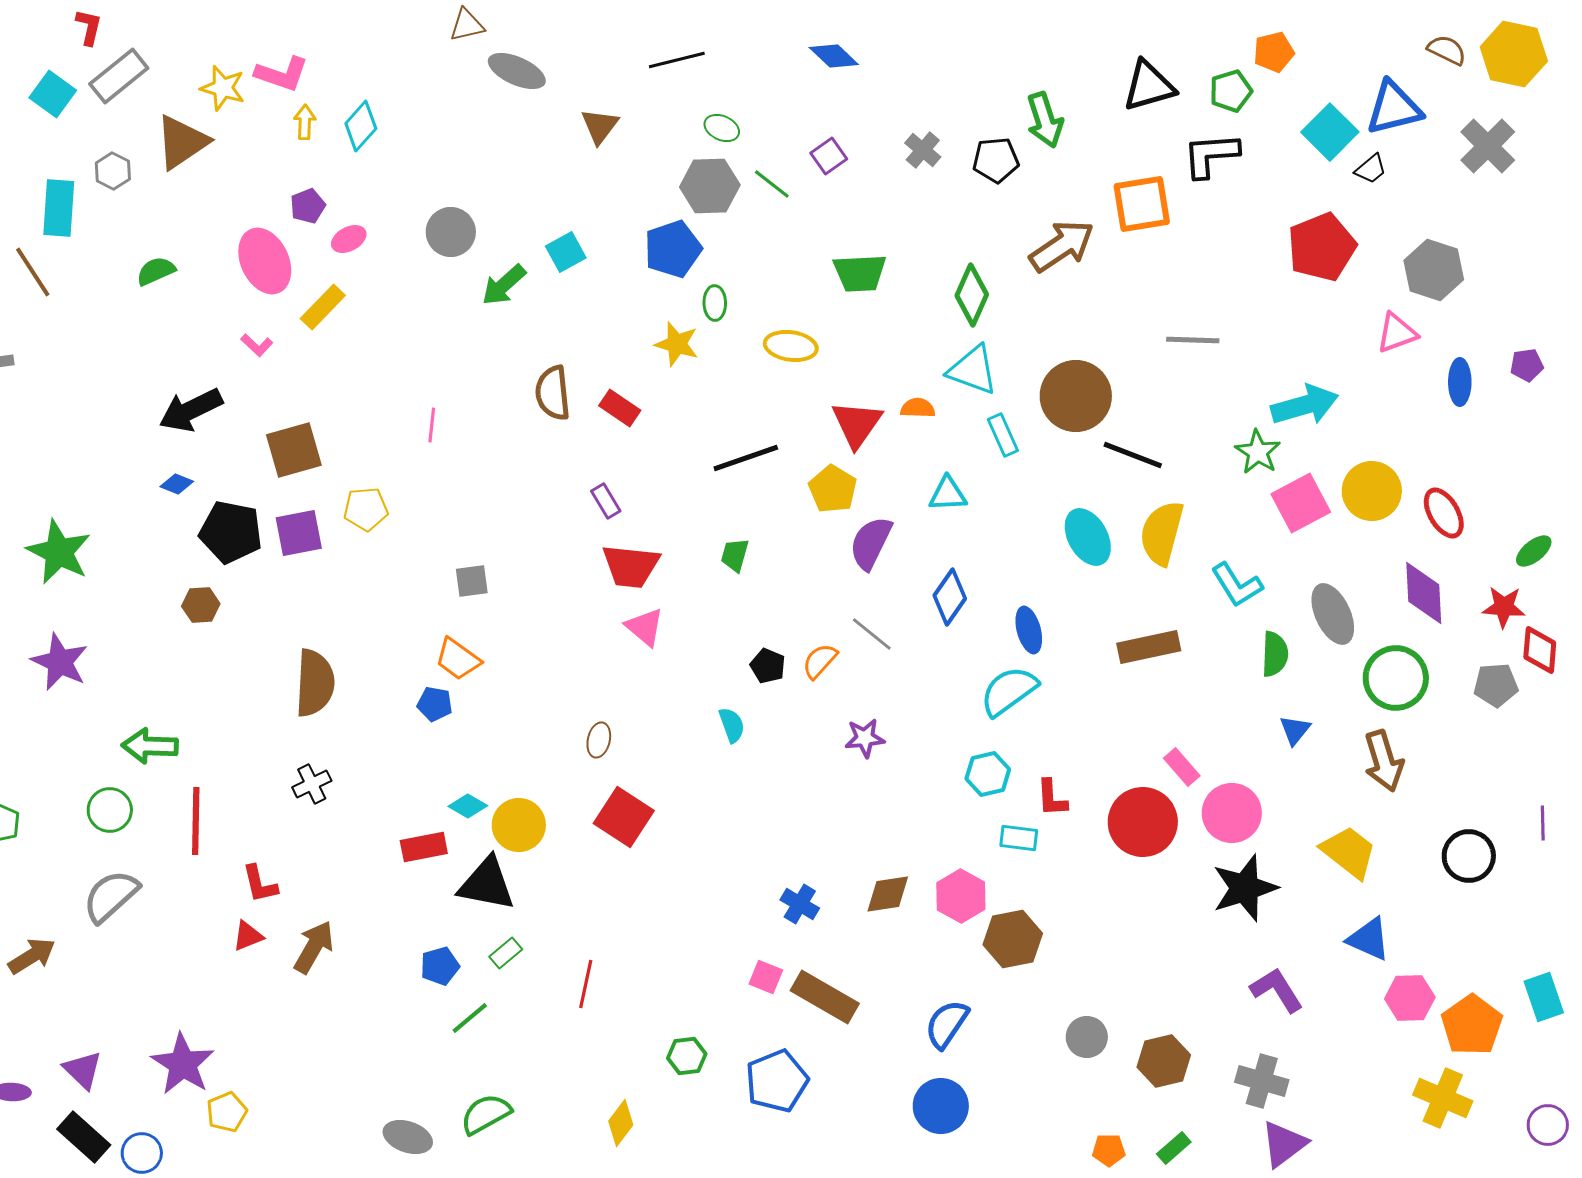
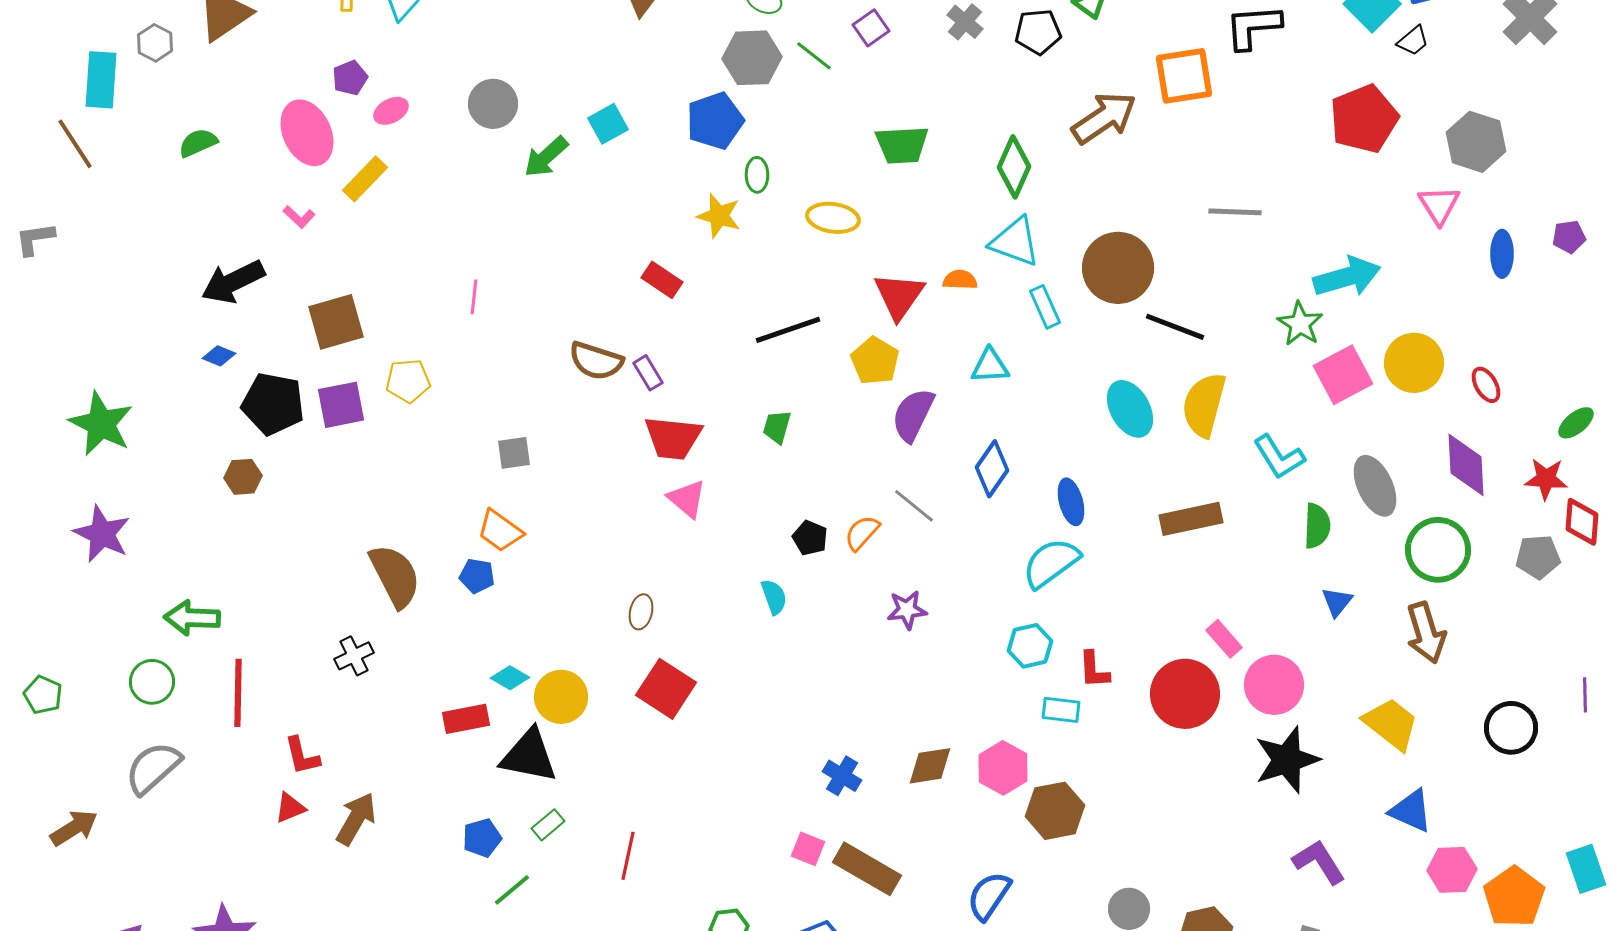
pink triangle: (1397, 333) -> (1439, 205), turned -42
brown semicircle: (553, 393) -> (596, 361), moved, turned -66
red ellipse: (1444, 513) -> (1486, 385), size x0.7
brown semicircle: (315, 683) -> (395, 576), moved, turned -30

